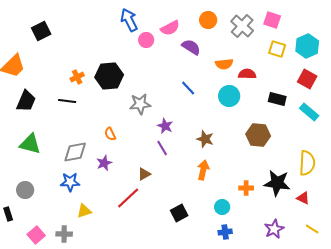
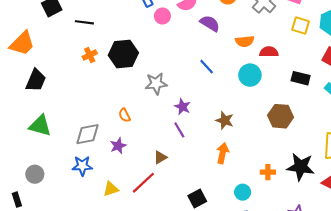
black line: (67, 101) -> (84, 22), moved
yellow triangle: (84, 211) -> (111, 189), moved

